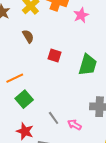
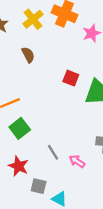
red square: (54, 55) -> (71, 78), moved

